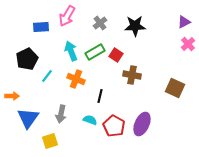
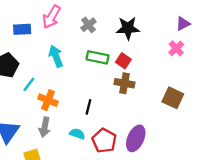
pink cross: (188, 44) -> (176, 48), moved
green rectangle: (95, 52) -> (97, 57), moved, turned 42
red square: (116, 55) -> (123, 61), moved
orange cross: (76, 79) -> (48, 100), moved

